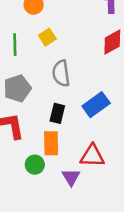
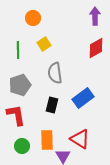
orange rectangle: (51, 143) -> (47, 140), moved
red triangle: (92, 156) -> (80, 139), turned 30
green circle: (35, 165) -> (22, 146), moved

